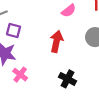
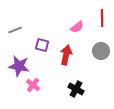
purple square: (14, 31) -> (42, 45), moved

